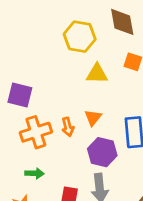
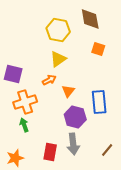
yellow triangle: (97, 74) -> (58, 59), moved, turned -36
orange arrow: (68, 127) -> (49, 80), moved, turned -104
green arrow: (35, 173) -> (24, 125), moved, turned -112

